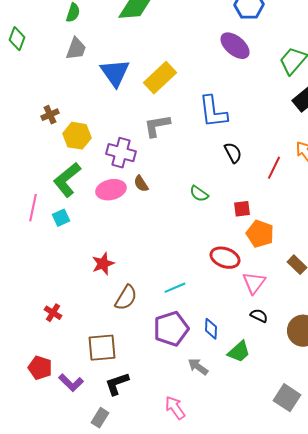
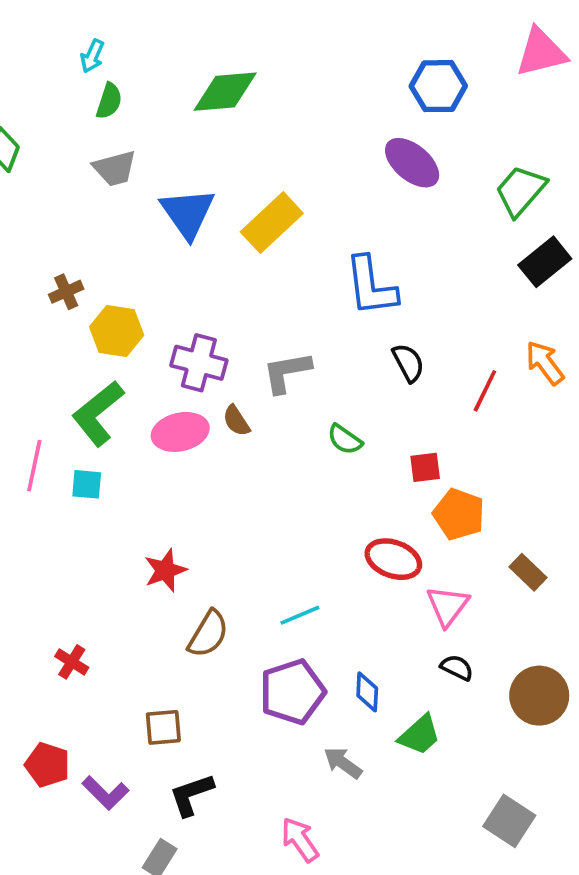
gray trapezoid: (76, 49) -> (115, 168), turned 55
gray L-shape: (157, 126) -> (287, 372), moved
cyan square: (61, 218) -> (87, 484), turned 30
brown square: (102, 348) -> (163, 727), size x0.7

